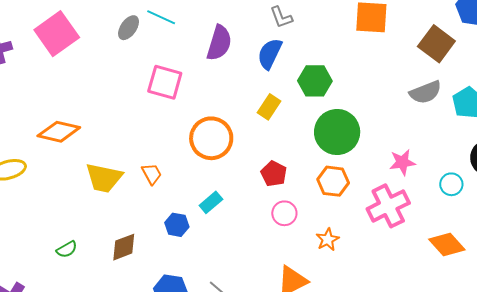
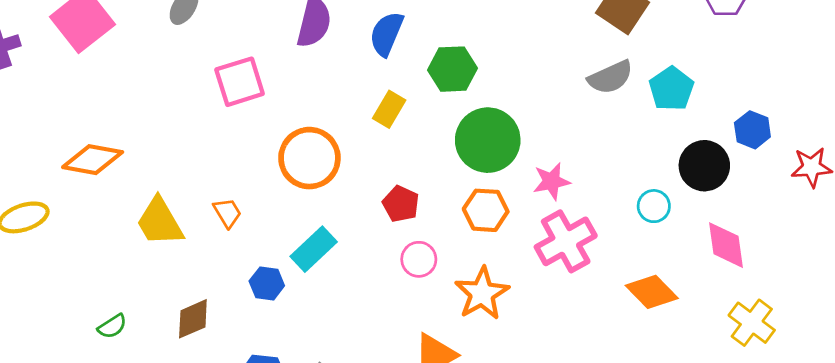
pink square: (165, 82) -> (240, 82), turned -30
pink star: (402, 162) -> (552, 181), moved
yellow trapezoid: (104, 178) -> (160, 222), turned 51
cyan rectangle: (211, 202) -> (314, 249), size x1.4
orange star: (328, 239) -> (482, 293), size x1.6

